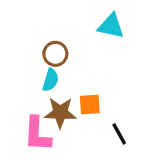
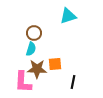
cyan triangle: (111, 26) -> (68, 16), turned -30
black line: (119, 134) -> (73, 82), turned 40

